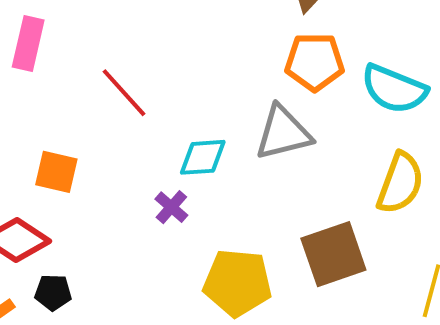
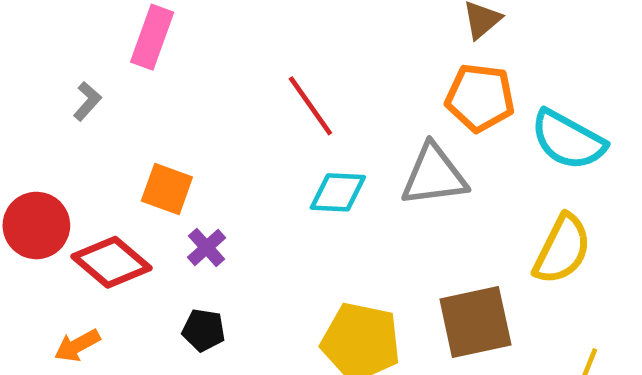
red line: (124, 93) -> (310, 106), moved
purple cross: (171, 207) -> (207, 247), moved
black pentagon: (53, 292) -> (204, 330), moved

